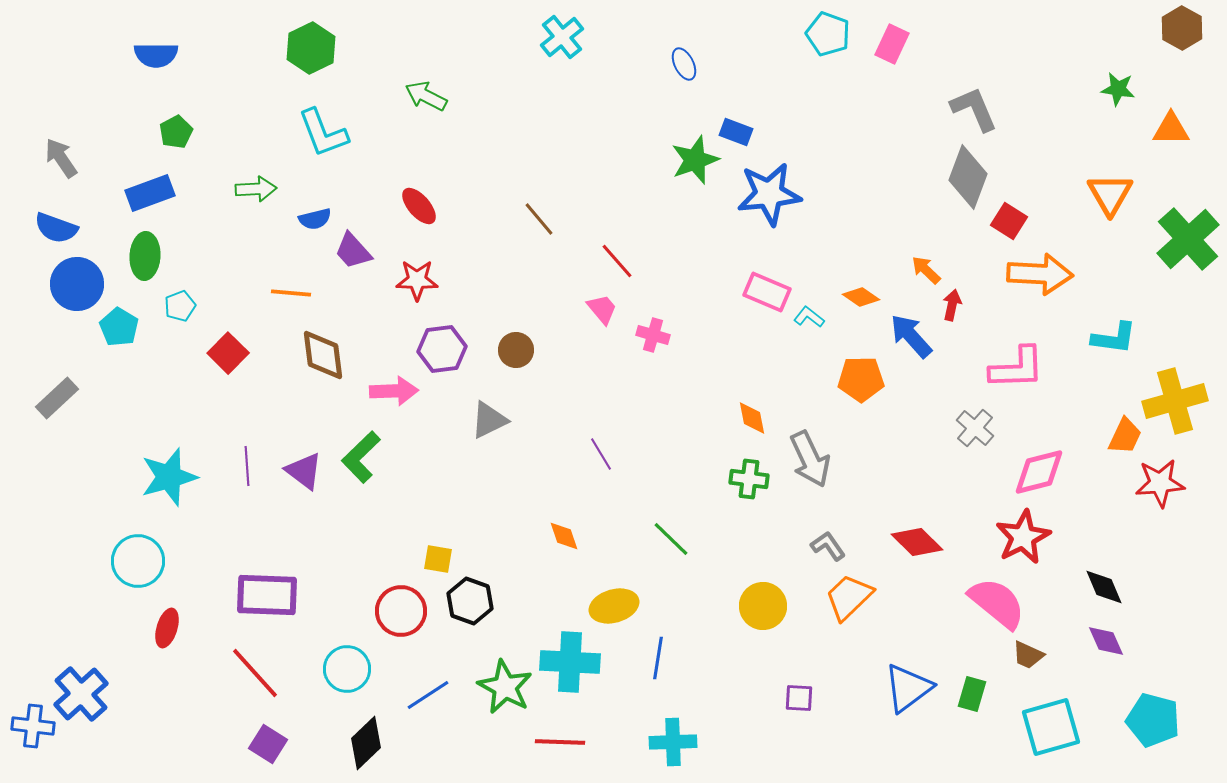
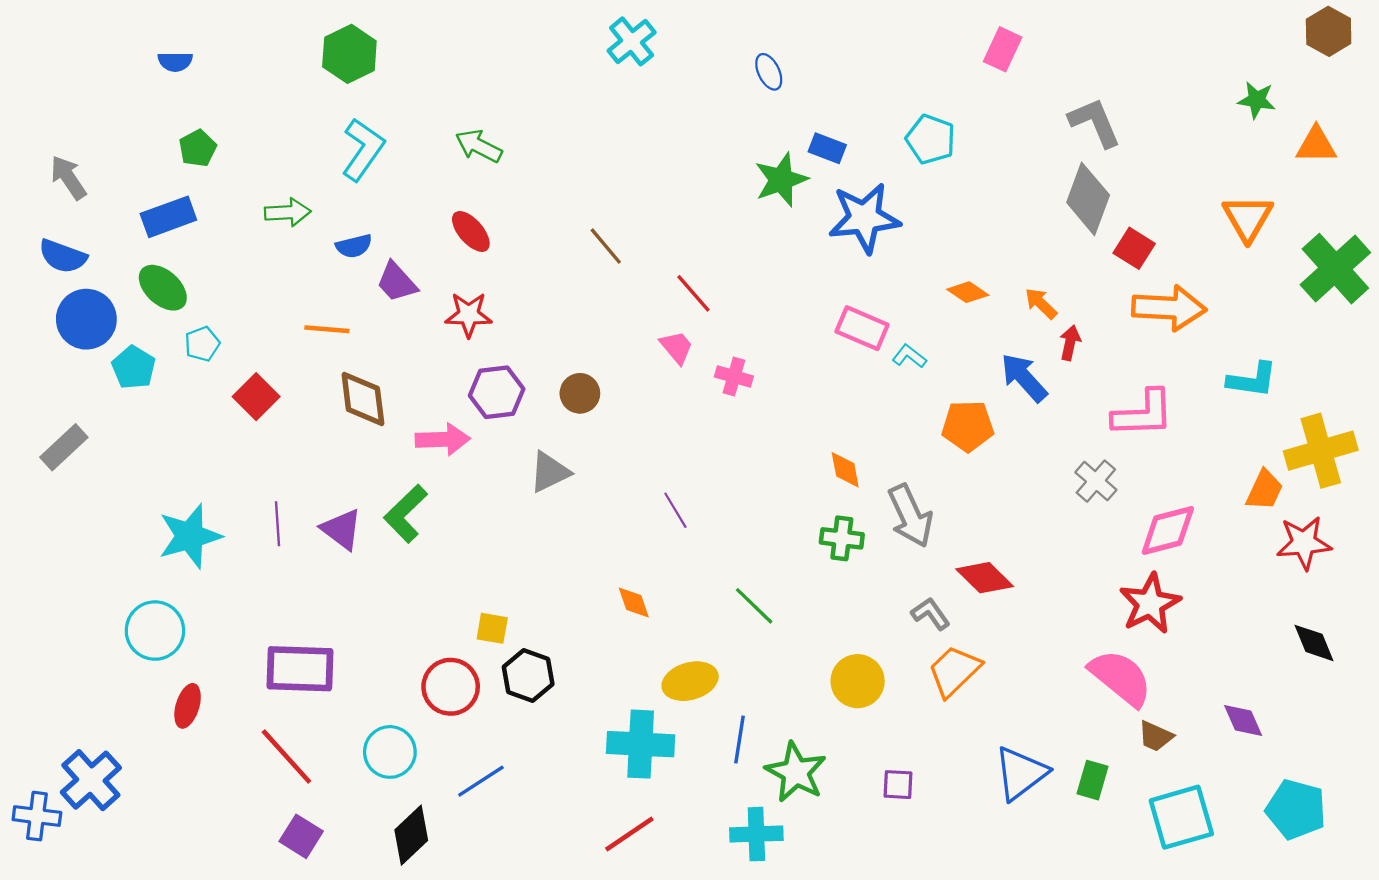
cyan pentagon: (828, 34) -> (931, 139), moved
blue semicircle: (156, 55) -> (175, 62), size x0.7
green arrow: (426, 96) -> (479, 146), moved
cyan L-shape: (323, 133) -> (363, 149), turned -124
green ellipse: (145, 256) -> (163, 288), turned -51
orange diamond: (861, 297) -> (968, 292), moved
red diamond: (917, 542) -> (985, 578), moved
black diamond: (1104, 587) -> (1314, 643), moved
green star: (505, 687) -> (796, 772), moved
red line: (560, 742) -> (629, 834), turned -36

